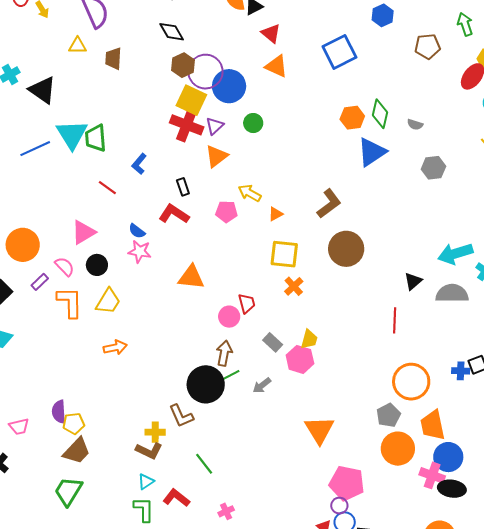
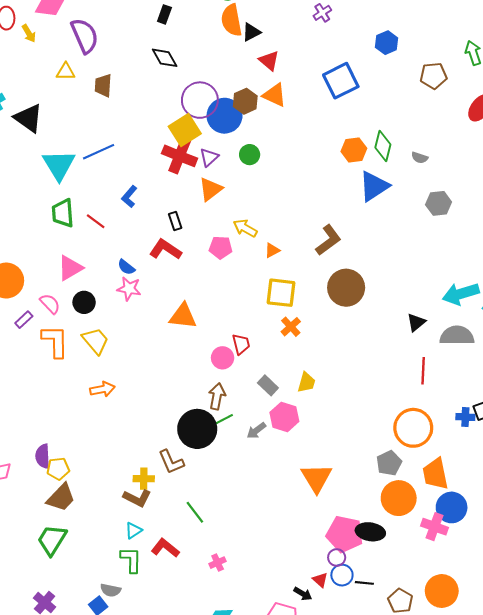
brown hexagon: (183, 65) -> (245, 101), moved
yellow square: (191, 100) -> (185, 130), turned 32
green trapezoid: (96, 138) -> (63, 213), moved
blue line: (35, 149) -> (99, 152), moved
yellow trapezoid: (108, 301) -> (95, 341), turned -72
red line: (395, 320) -> (423, 371), moved
pink hexagon: (300, 359) -> (284, 417), moved
black ellipse: (452, 489) -> (370, 532), moved

